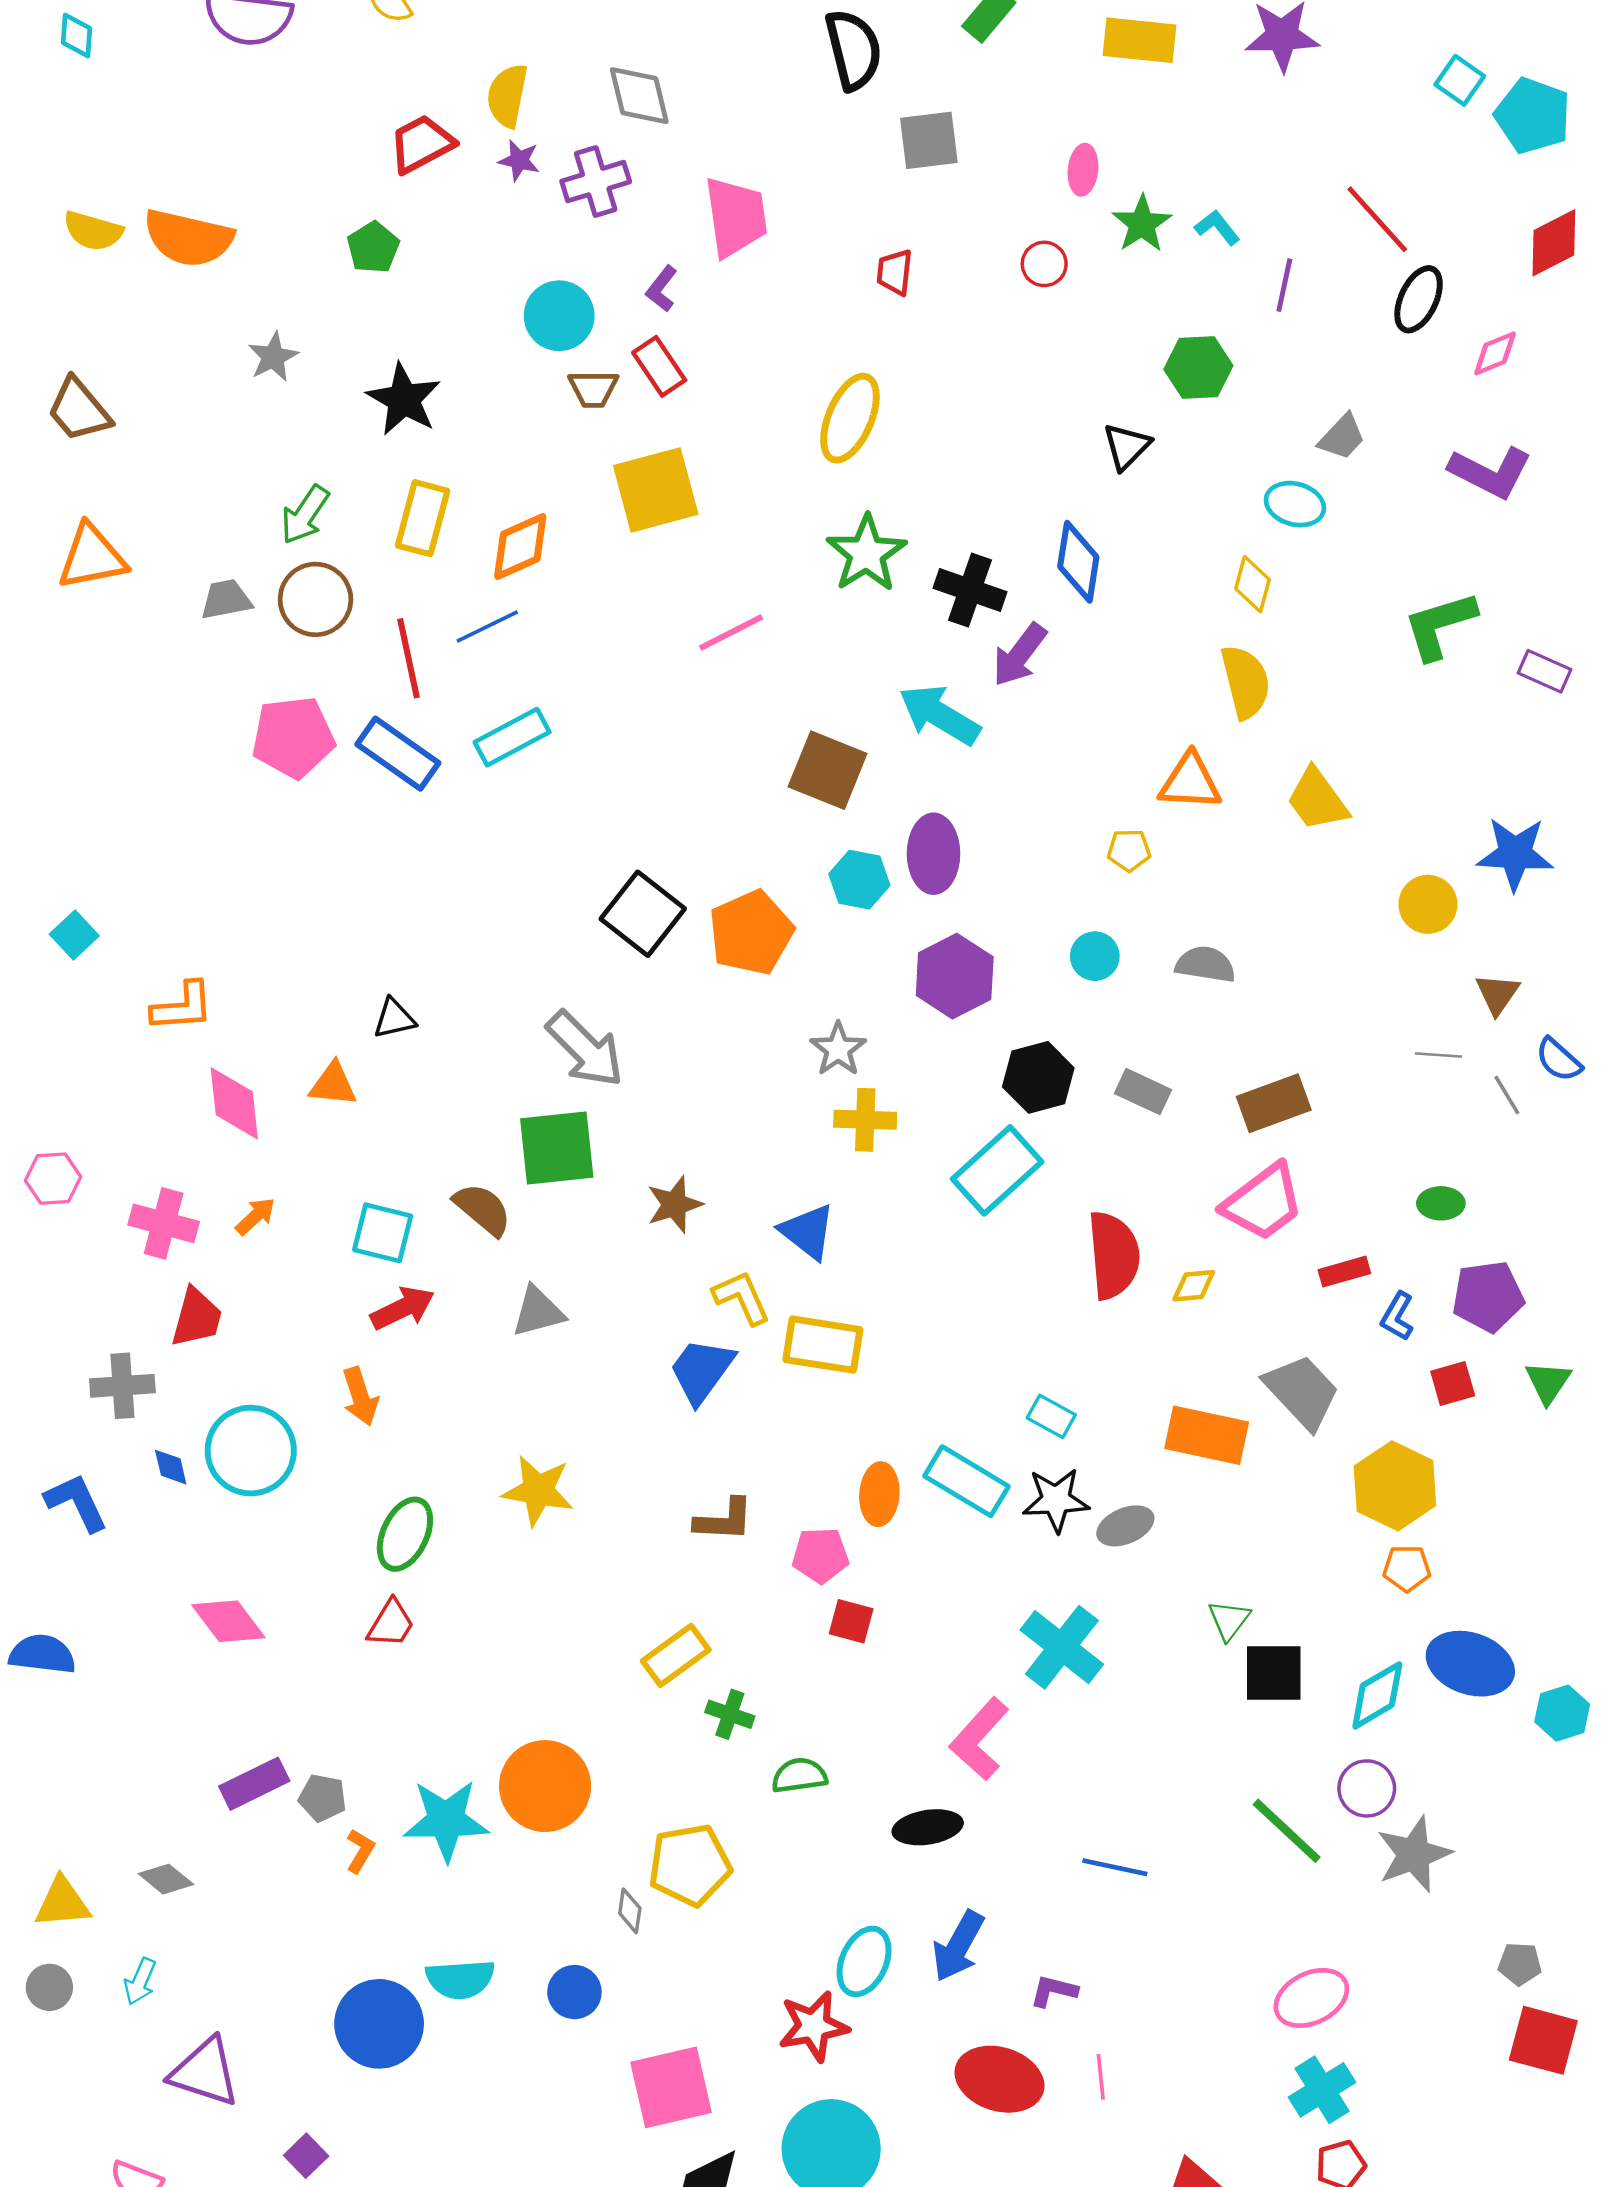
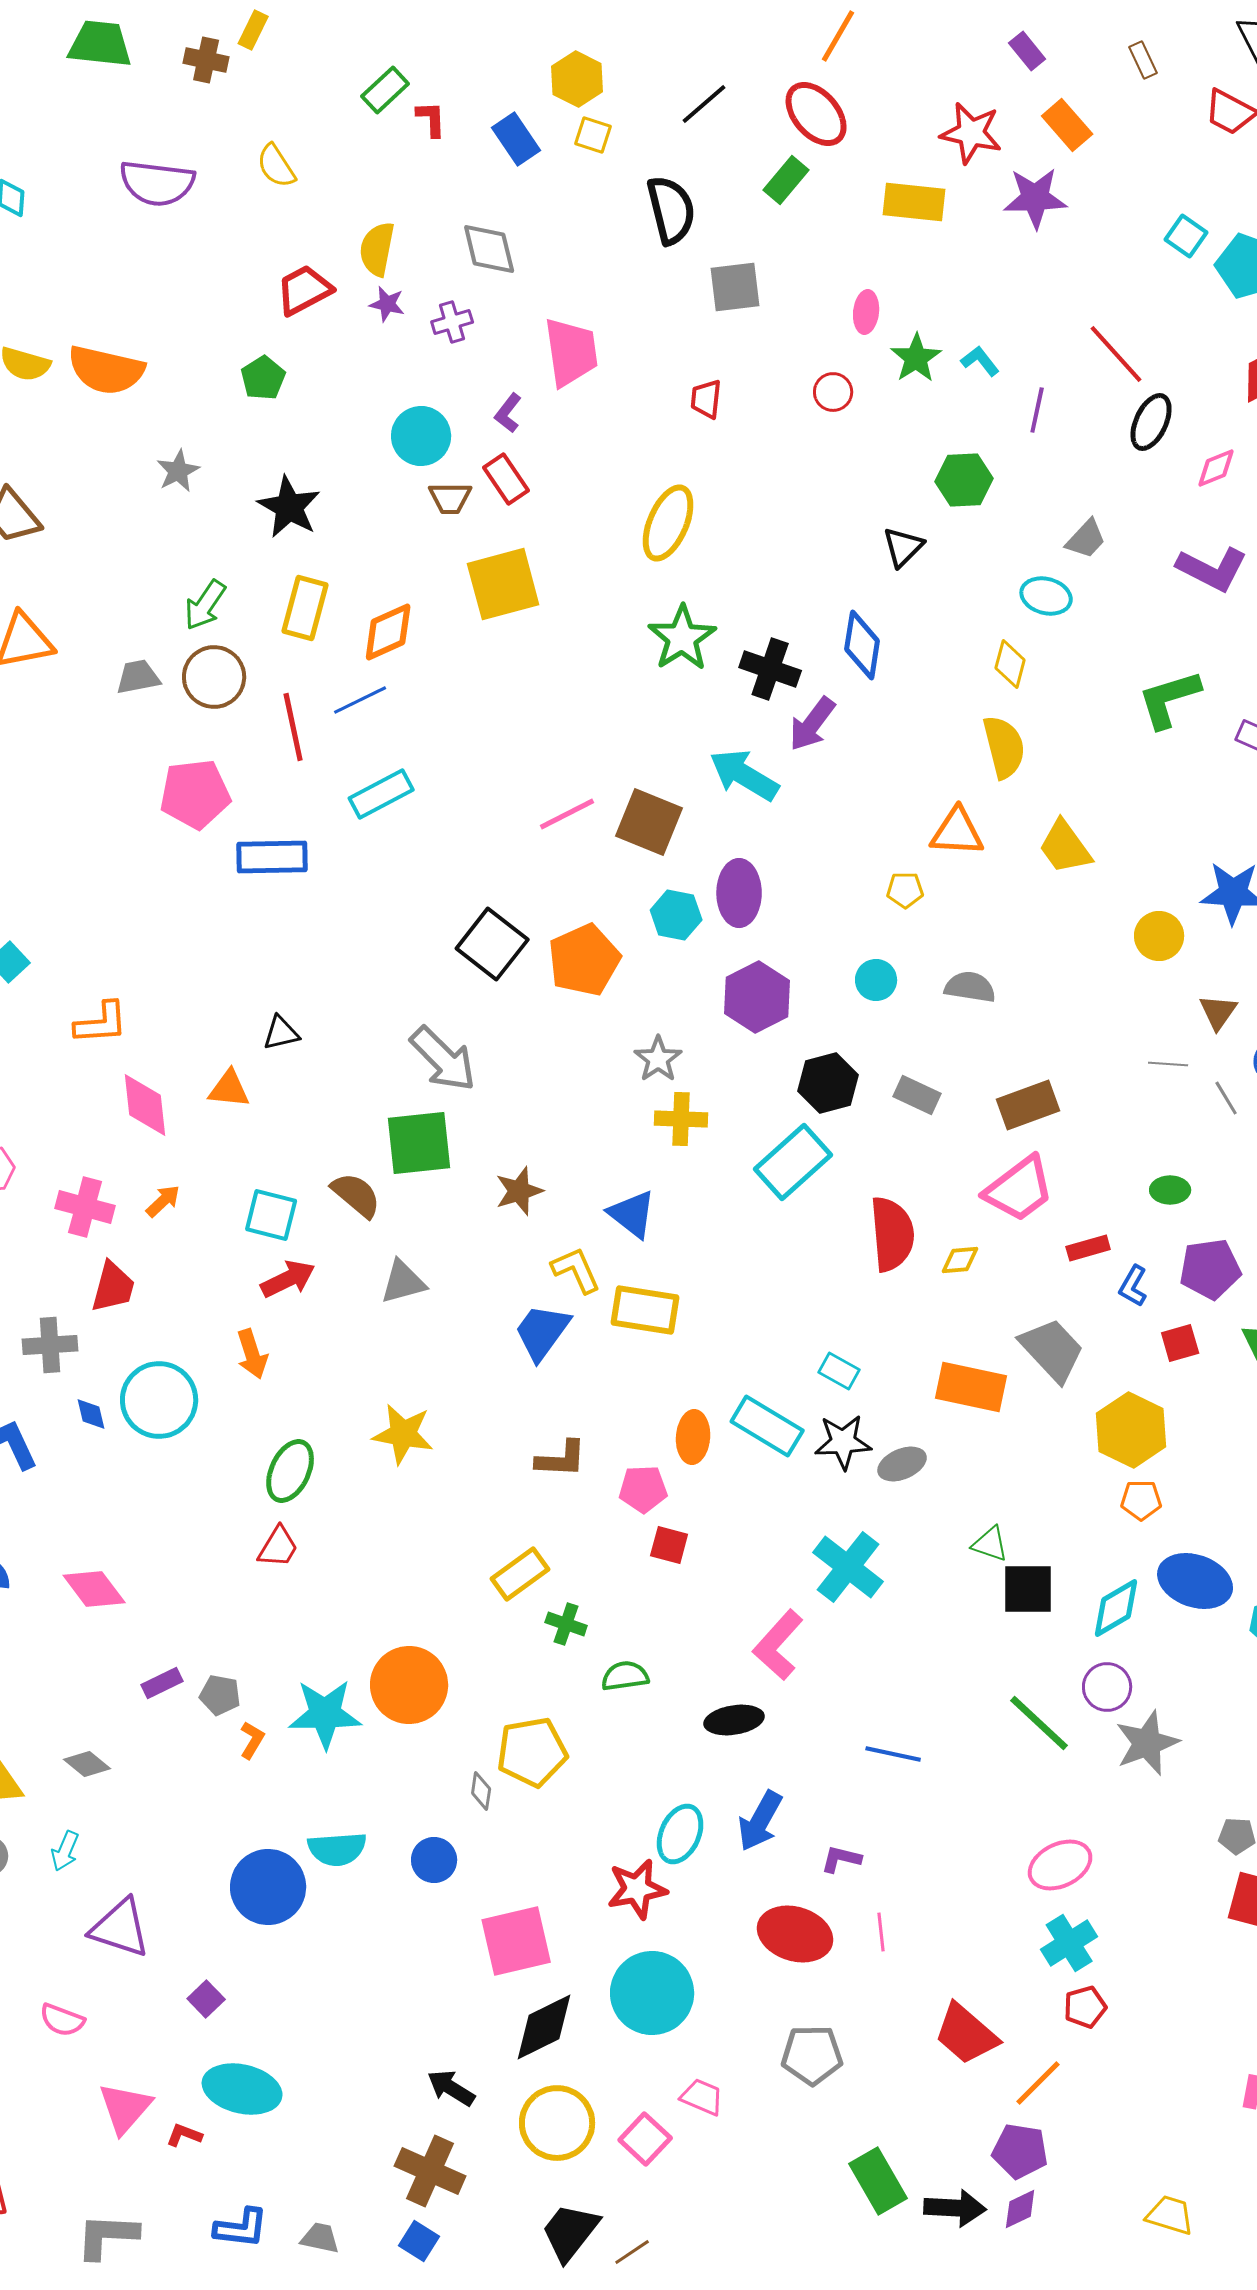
purple cross: (596, 182) -> (452, 322), size x0.7
pink line: (731, 632) -> (567, 814), moved
blue rectangle: (398, 754) -> (272, 857), moved, turned -36
green triangle: (1229, 1620) -> (990, 1544), turned -48
pink diamond: (228, 1621) -> (94, 1589), moved
purple rectangle: (254, 1784) -> (162, 1683), size x0.7

